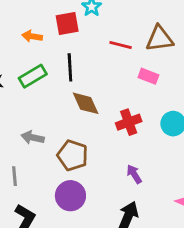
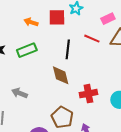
black line: (70, 67) -> (68, 49), moved
pink rectangle: (148, 76) -> (108, 19), moved, turned -56
brown pentagon: (73, 155) -> (62, 117), moved

